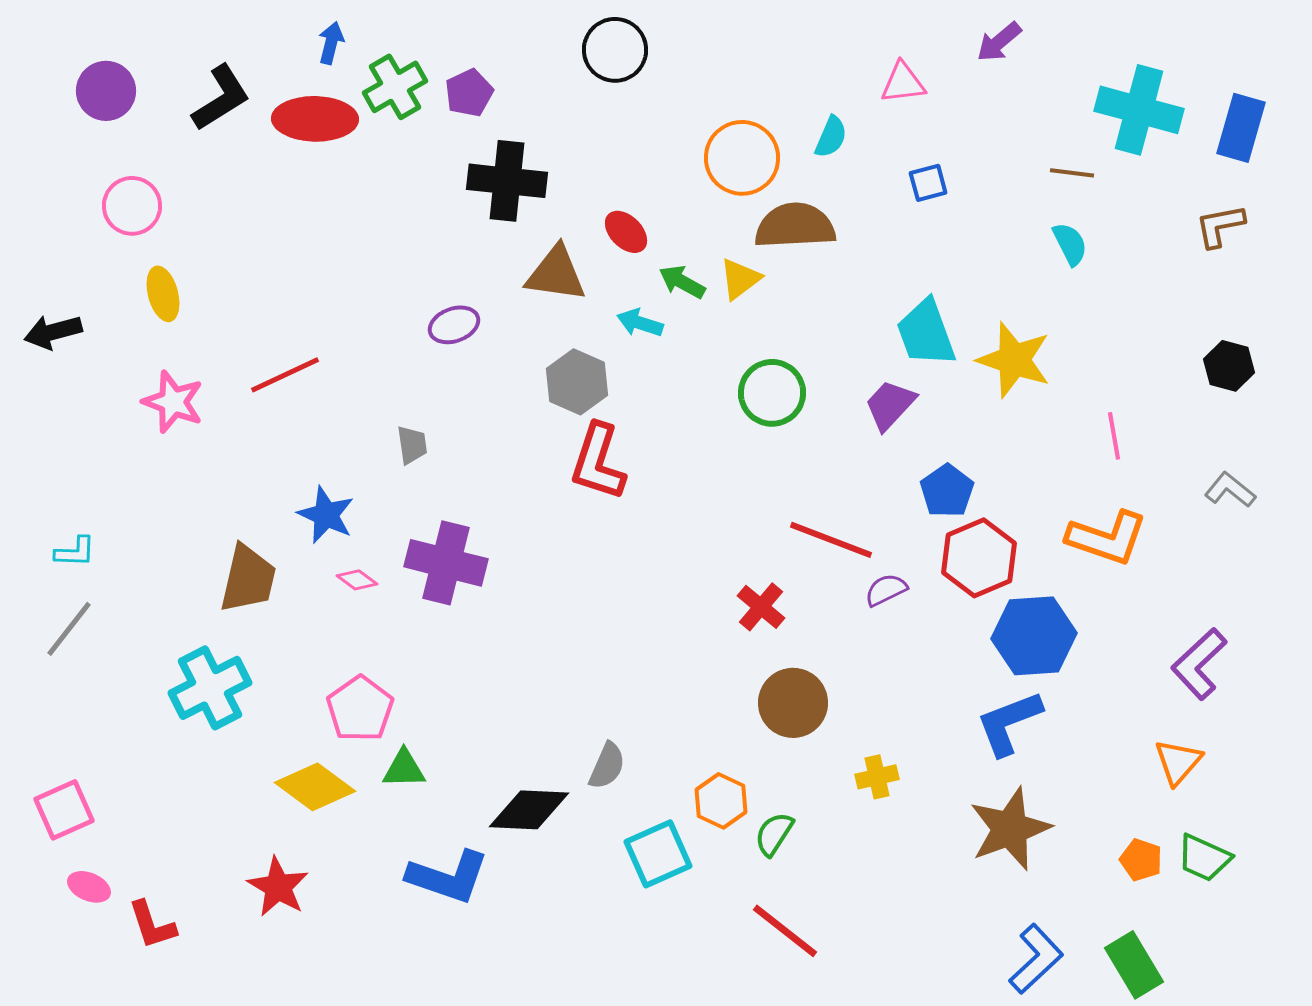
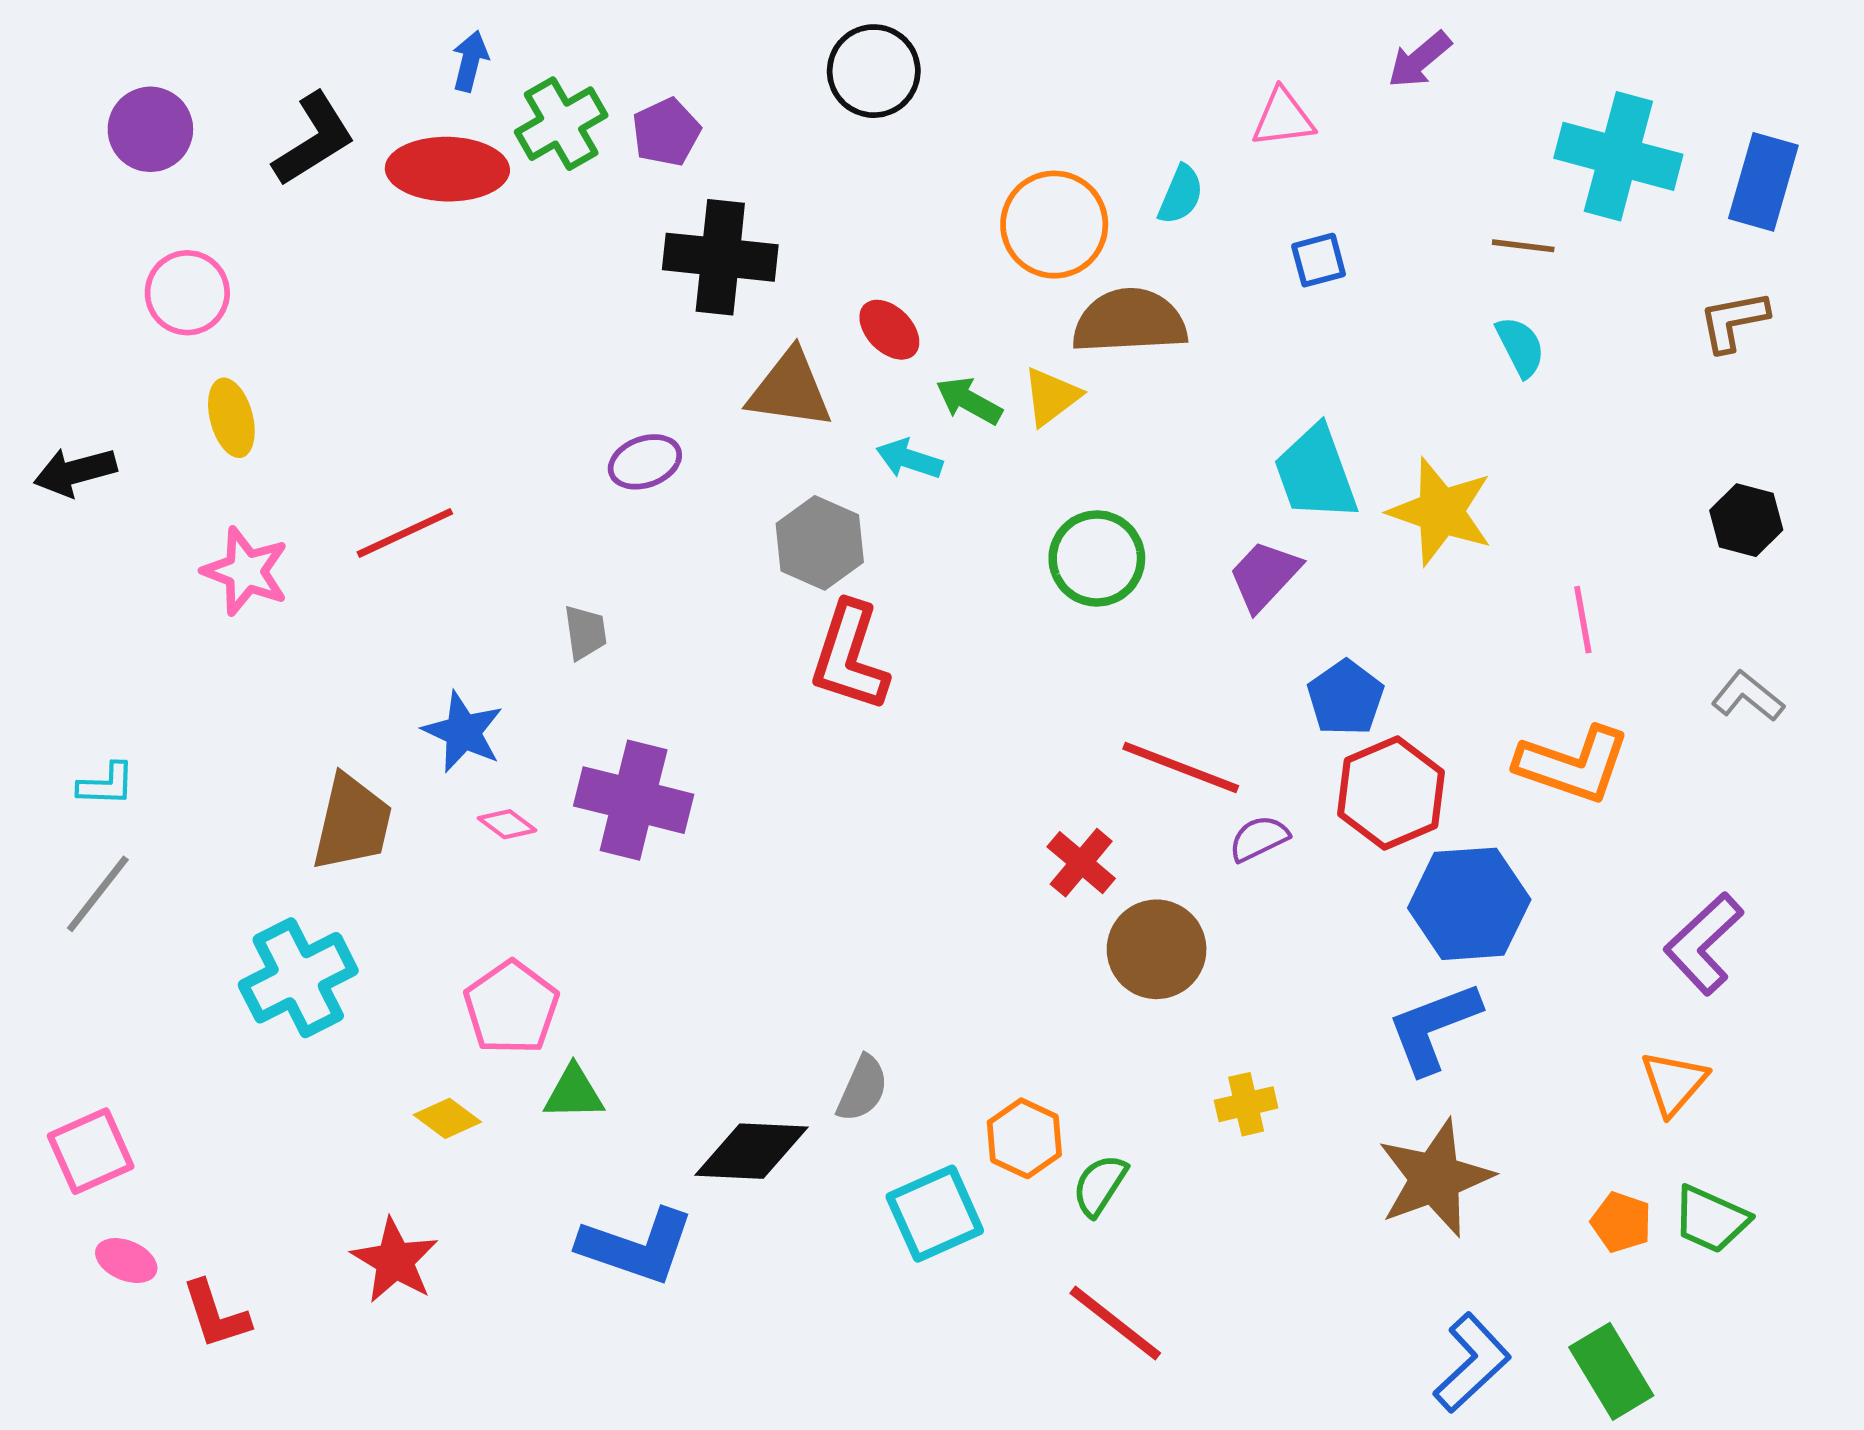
brown circle: (793, 703) -> (1157, 949), moved
yellow diamond: (315, 787) -> (447, 1118), size x0.6

